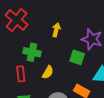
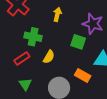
red rectangle: (21, 74) -> (22, 58), turned 63

